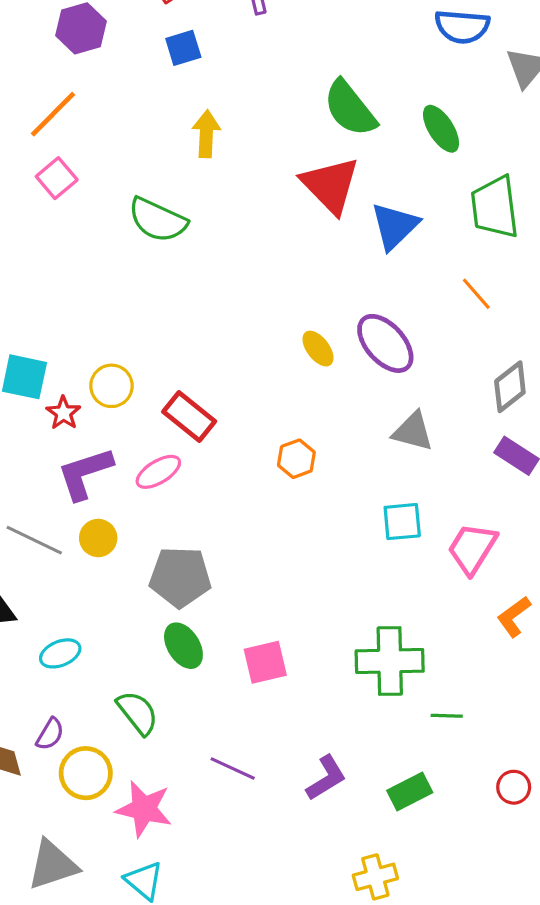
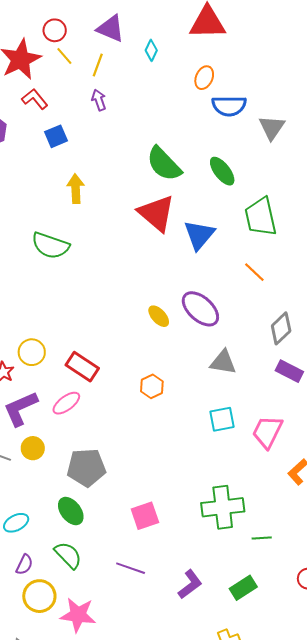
green ellipse: (183, 646) -> (71, 511), moved
purple semicircle: (50, 734) -> (24, 565), moved
purple line: (233, 769) -> (131, 568), moved

